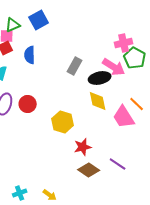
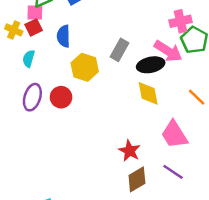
pink trapezoid: (124, 117) -> (174, 135), moved
yellow hexagon: (63, 122) -> (85, 67), moved
red star: (83, 147) -> (129, 151), turned -30
brown diamond: (89, 170) -> (137, 179), turned -65

